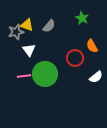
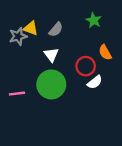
white triangle: (29, 50) -> (51, 55), moved
pink line: (24, 76) -> (17, 94), moved
white semicircle: (96, 77) -> (95, 82), moved

